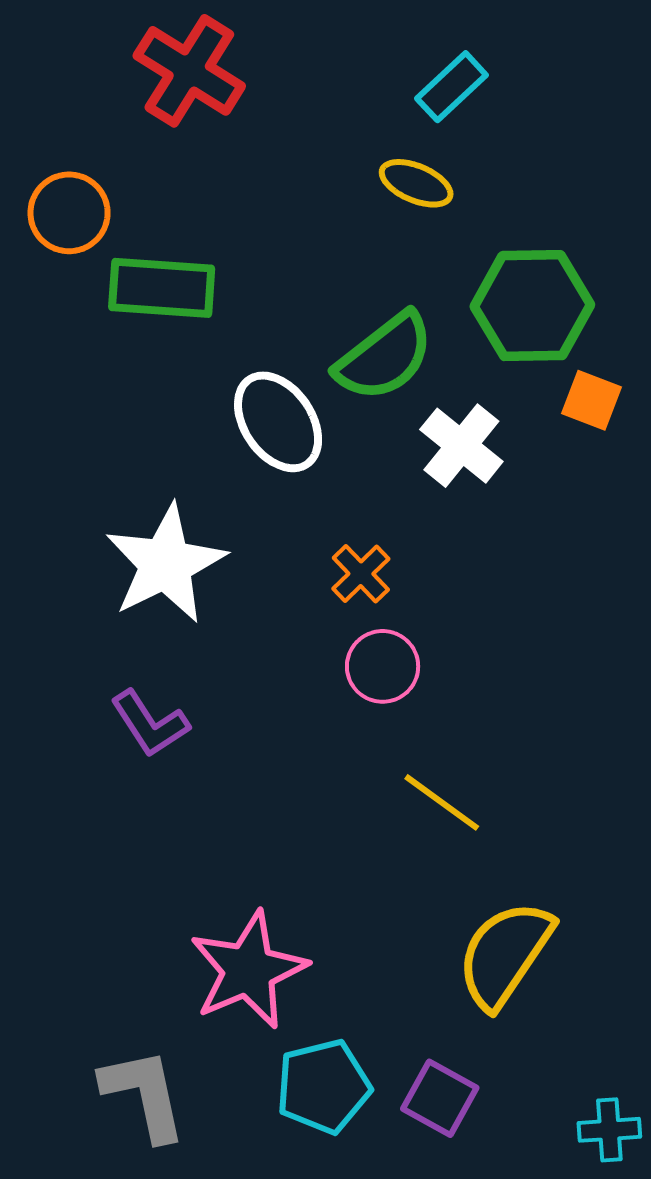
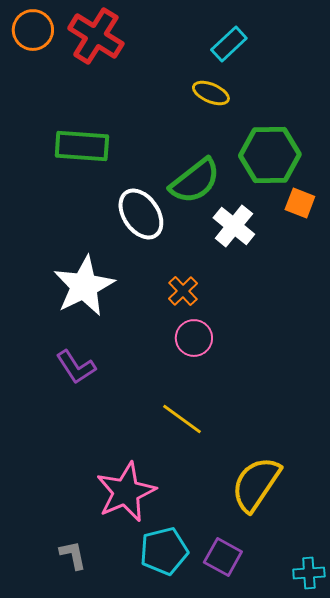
orange circle: (69, 213) -> (33, 30), moved
yellow line: (442, 802) -> (182, 419), moved
gray L-shape: (144, 1094) -> (73, 555), size x0.6

